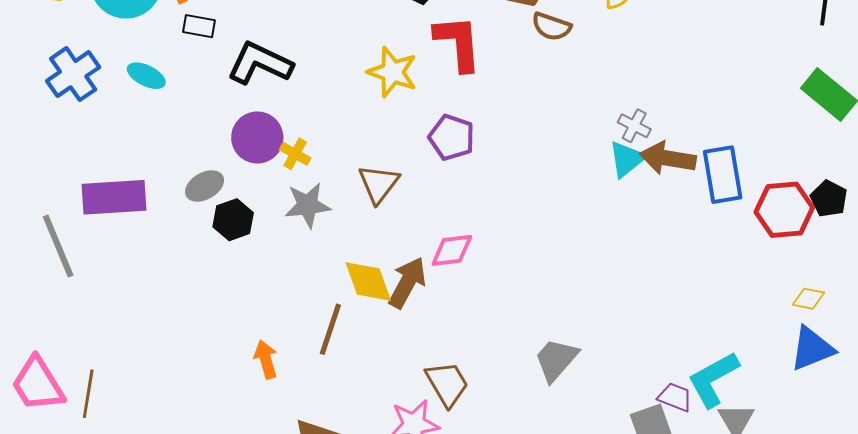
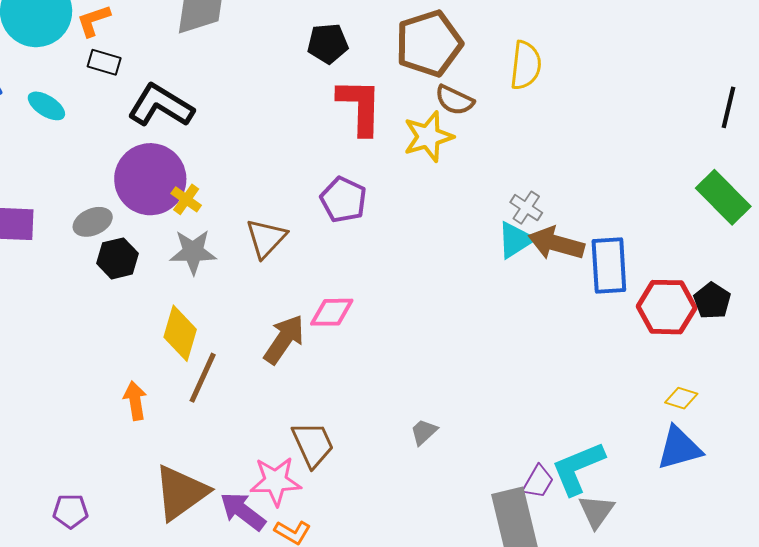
yellow star: (392, 72) -> (428, 137), moved, turned 30
purple circle: (257, 137) -> (150, 179), size x1.4
yellow diamond: (368, 281) -> (180, 333), moved, turned 30
gray trapezoid: (556, 360) -> (424, 432), size x0.6
purple trapezoid: (675, 397) -> (538, 482), turned 93

